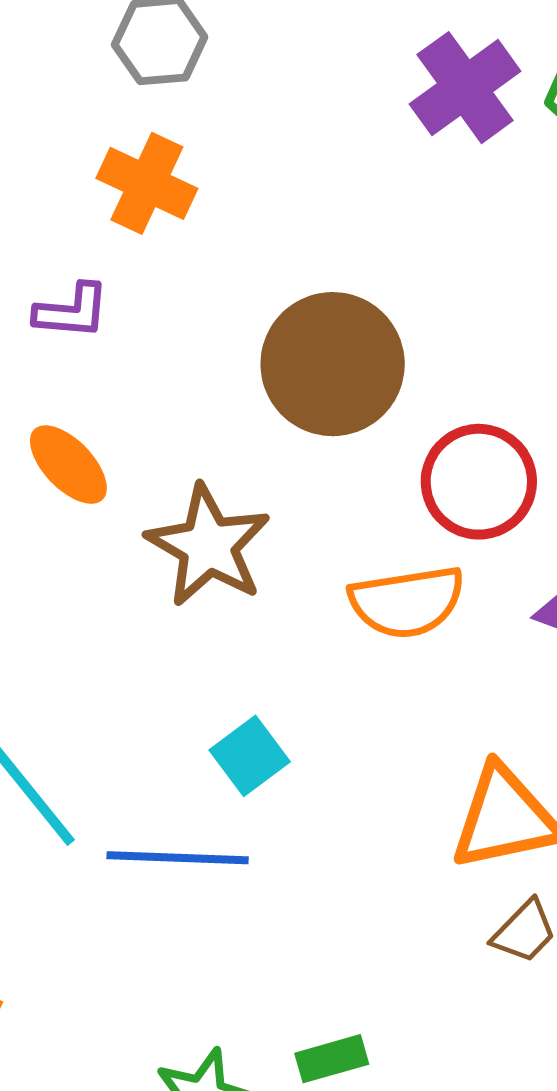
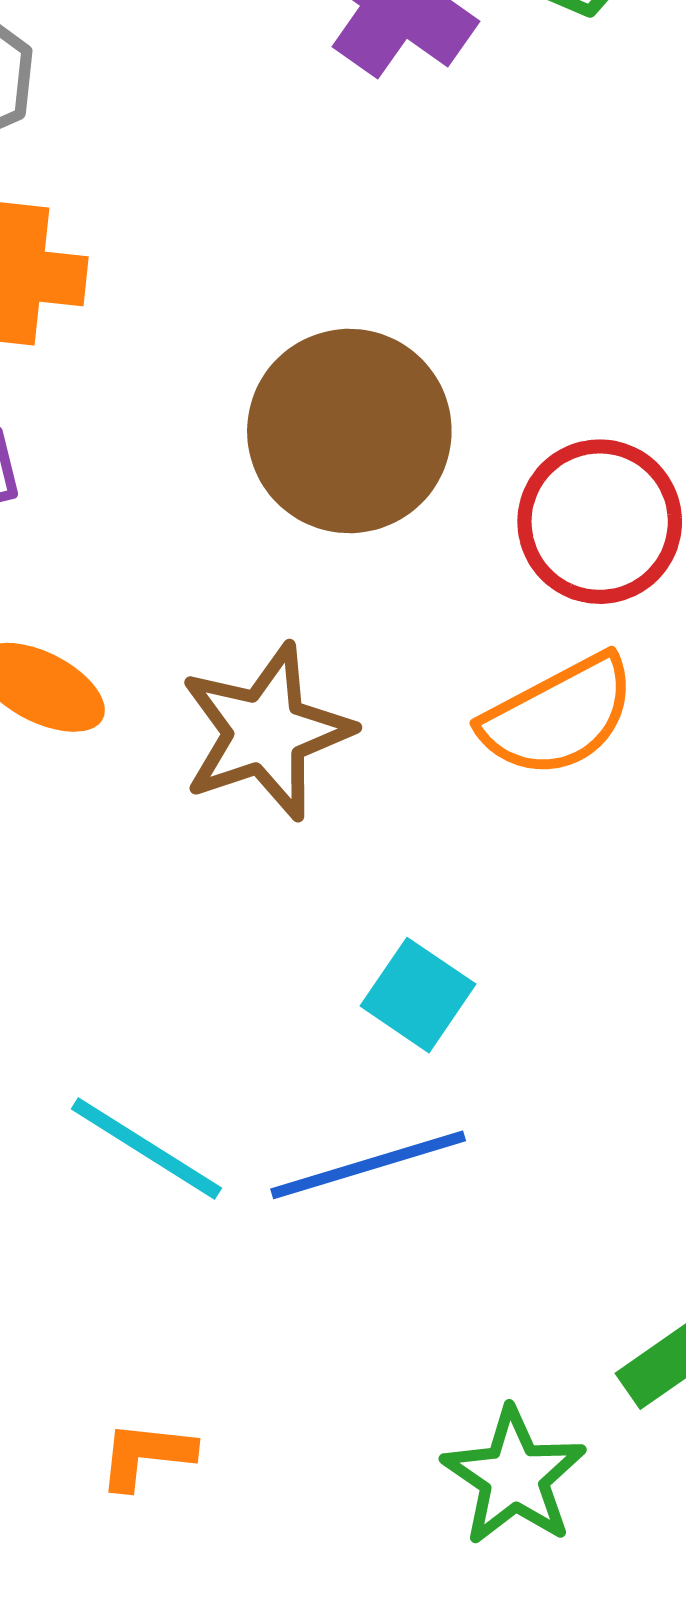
brown star: (208, 546) -> (266, 732), turned -30

